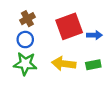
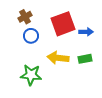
blue circle: (25, 40) -> (31, 36), moved
green star: (25, 64) -> (31, 75), moved

